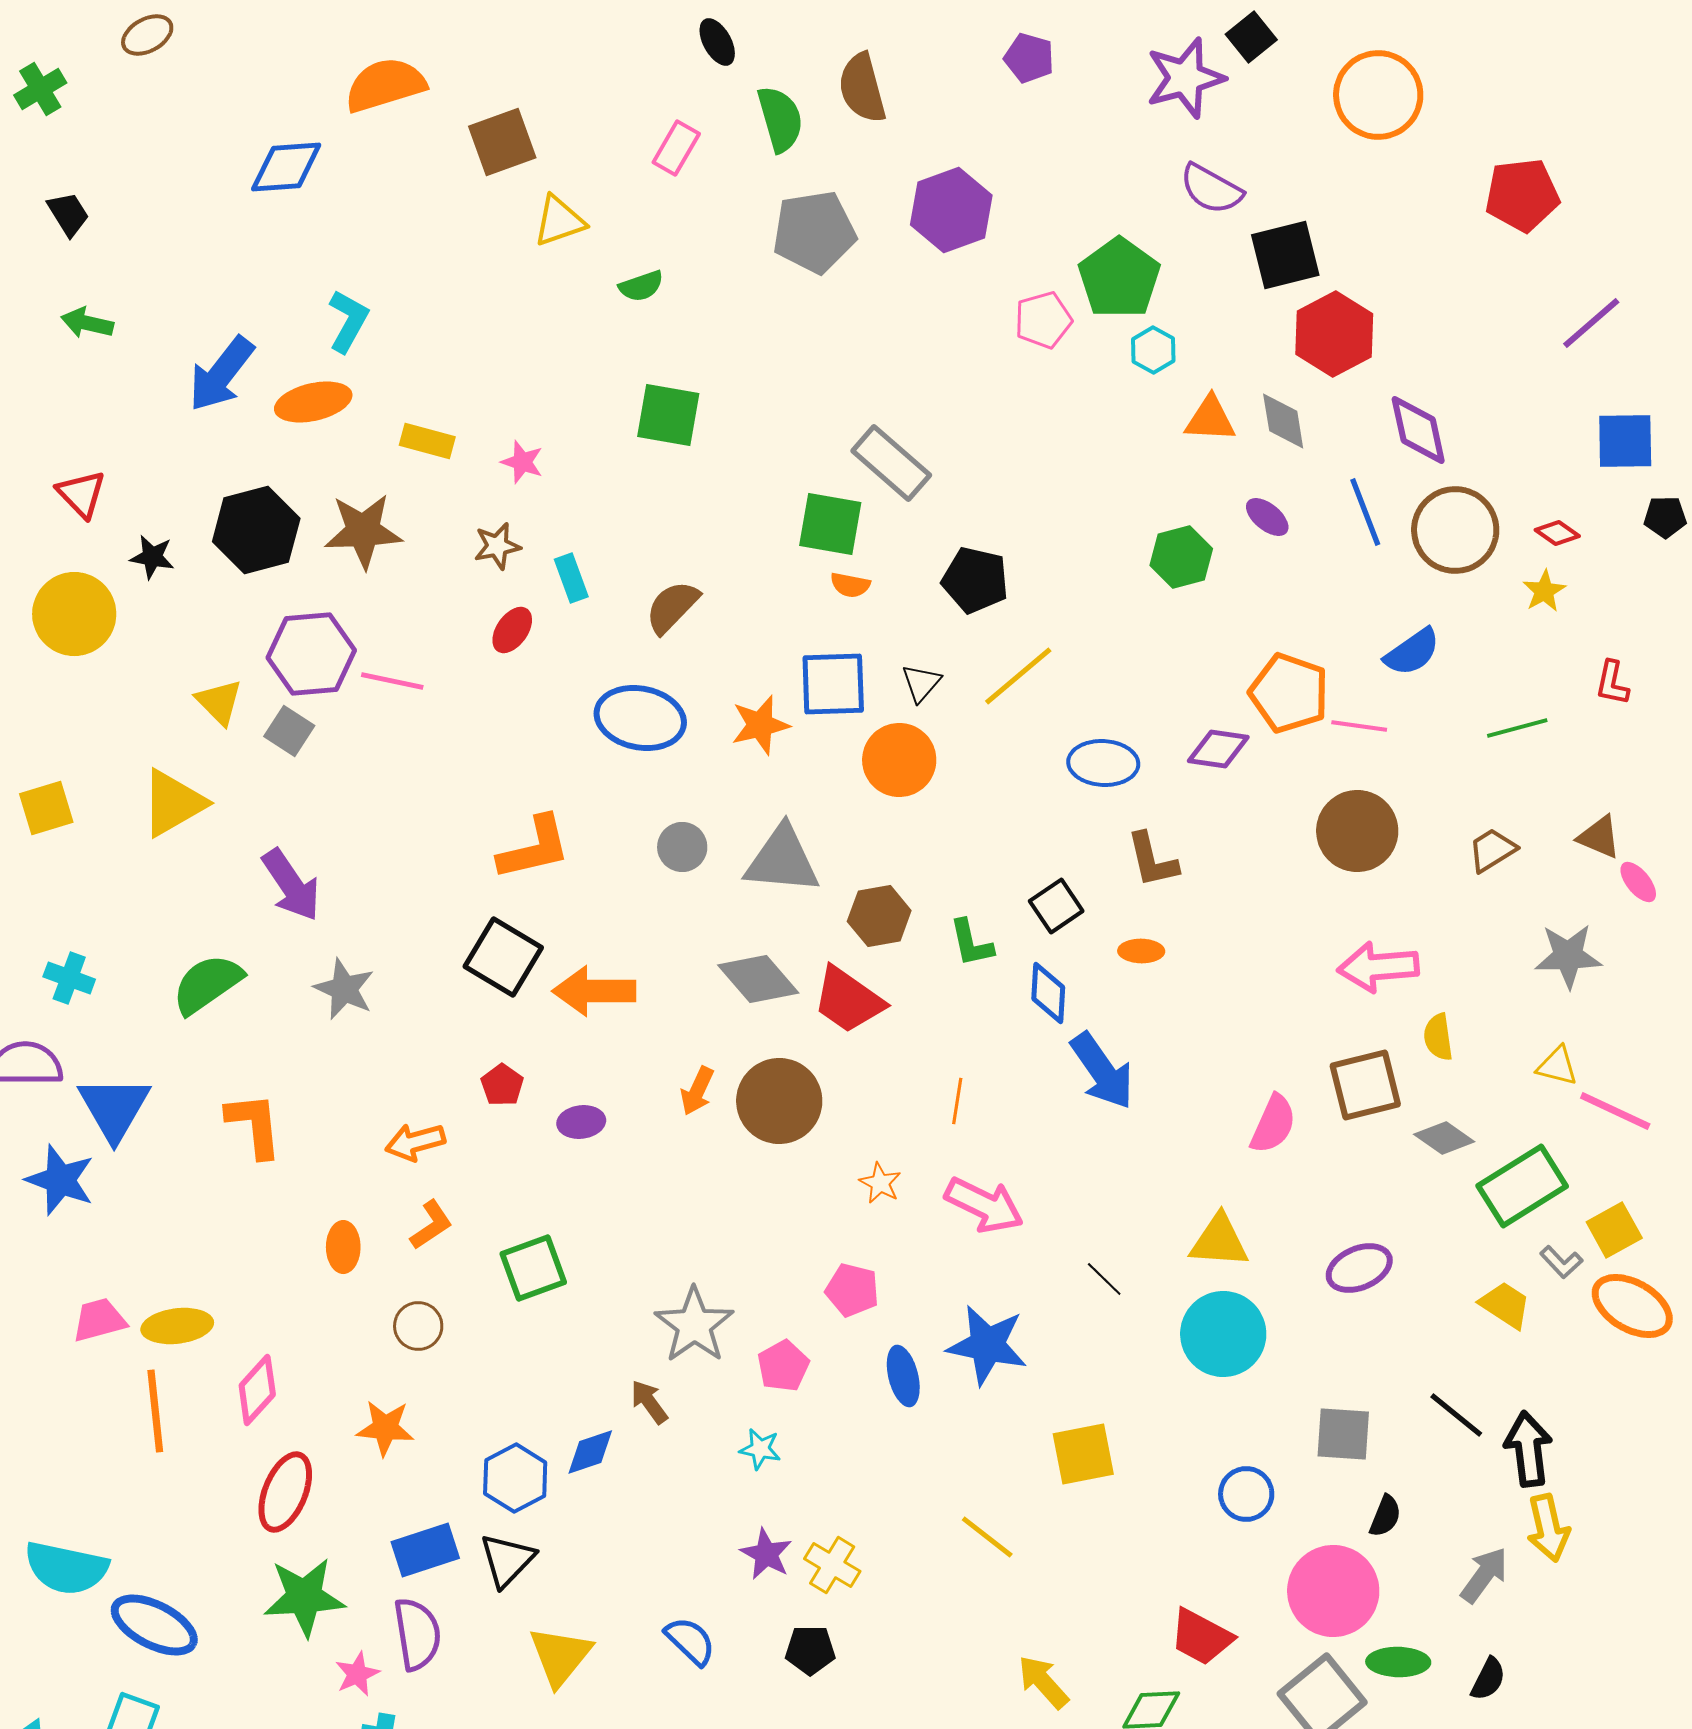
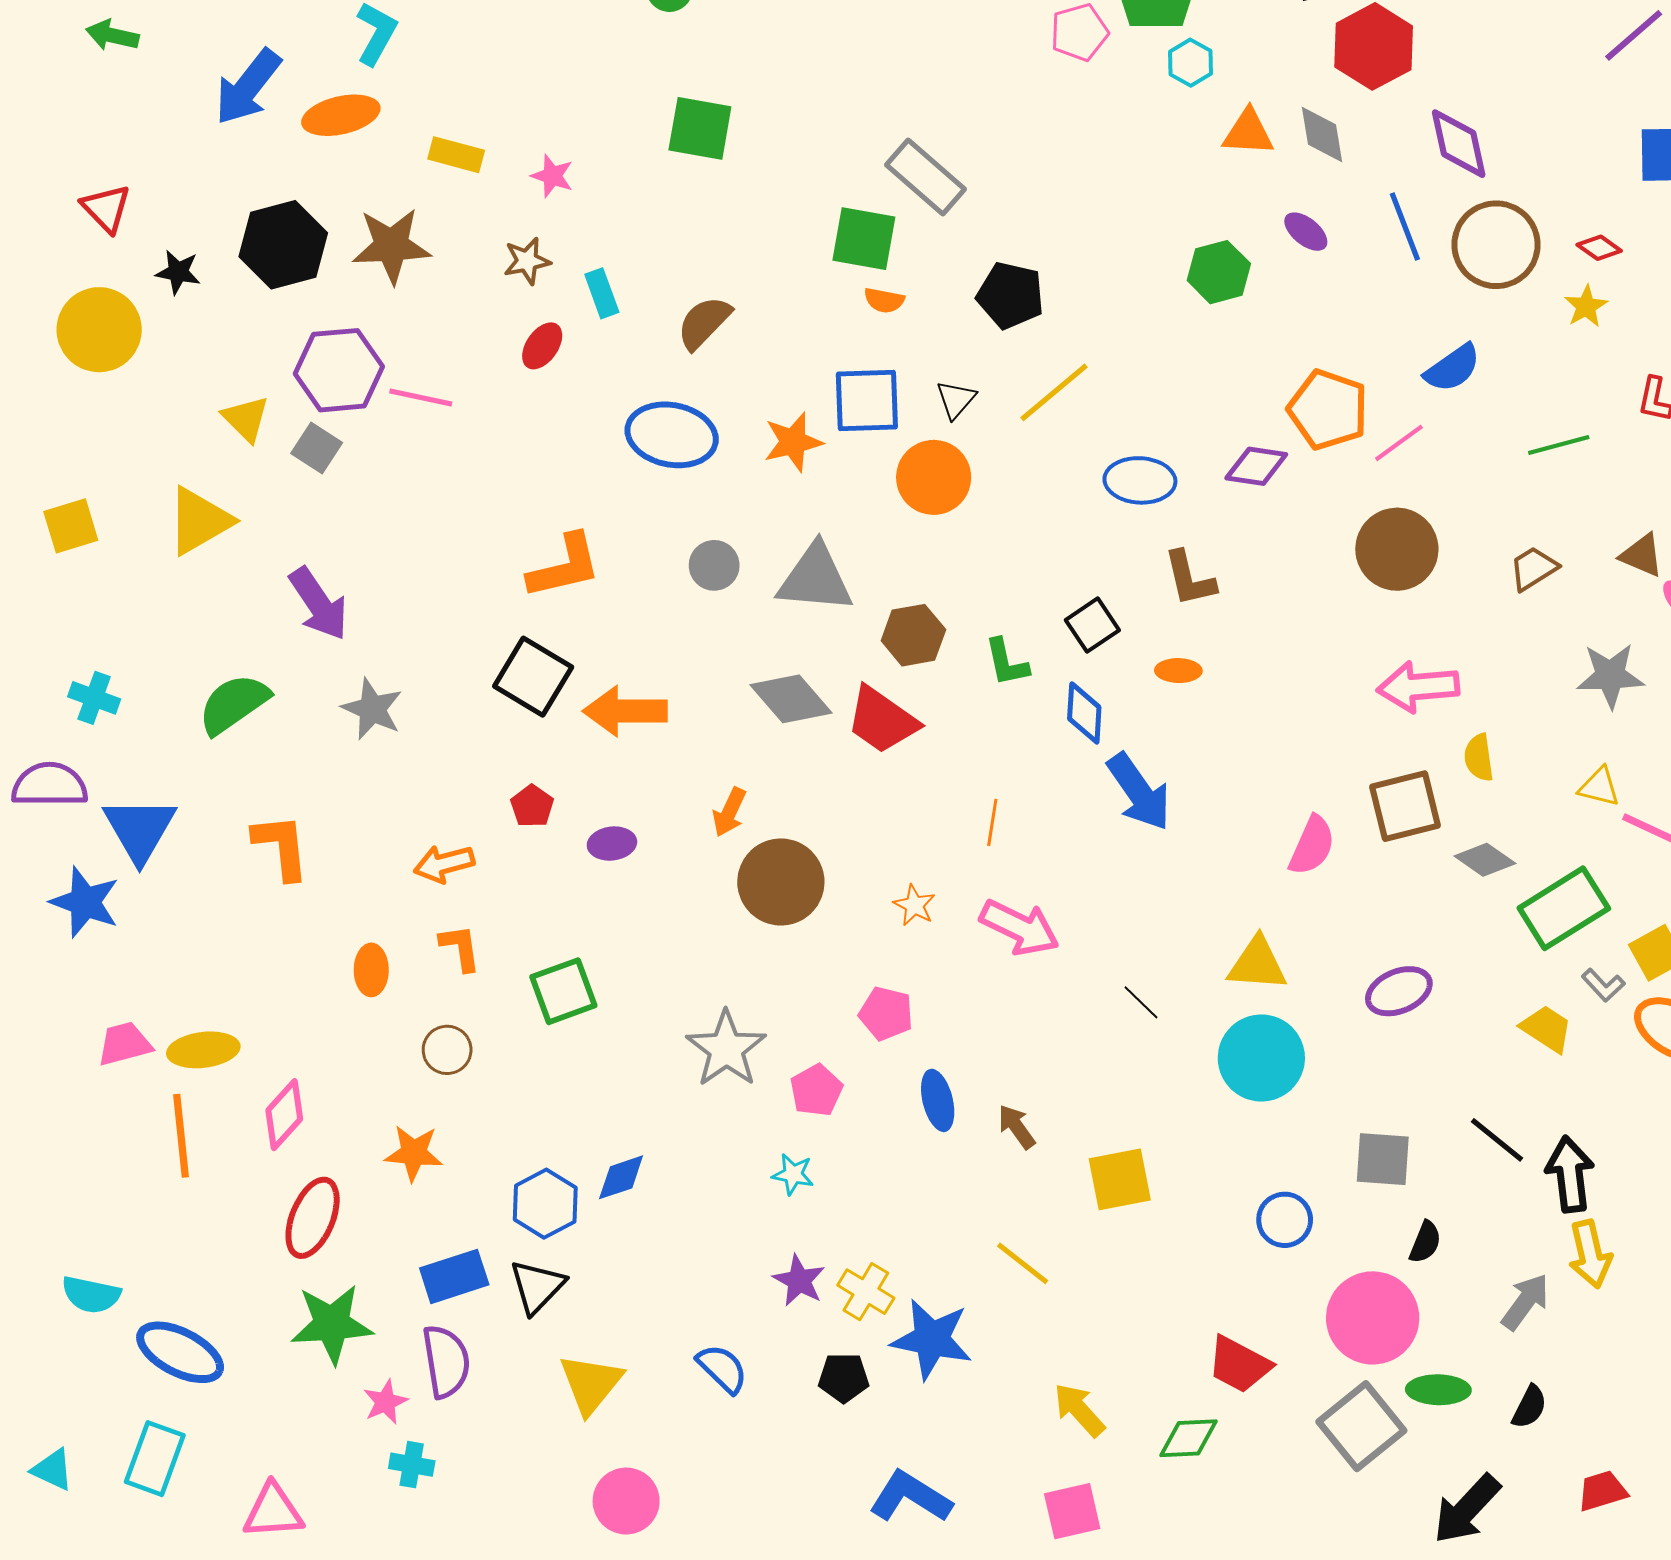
pink line: (1359, 726) -> (1399, 443), turned -44
brown circle: (779, 1101) -> (781, 882), moved
orange L-shape: (431, 1225) -> (460, 948), turned -64
blue star: (987, 1345) -> (932, 1339), moved
brown arrow: (649, 1402) -> (1017, 1127), moved
cyan semicircle: (66, 1568) -> (91, 1295), size x0.7

